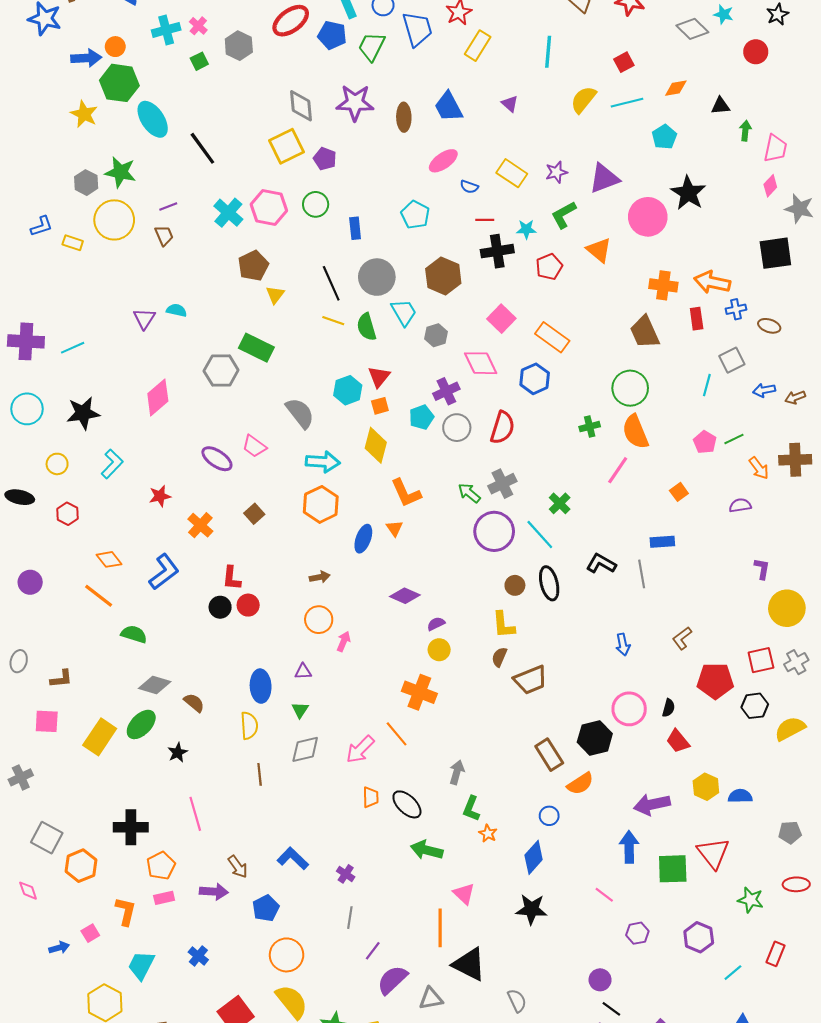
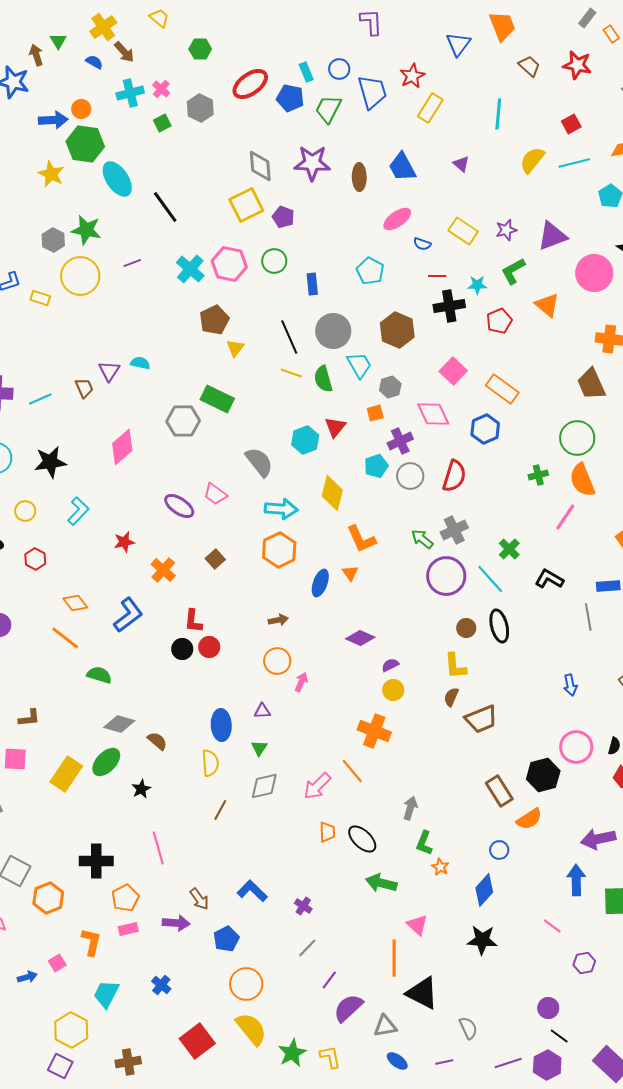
brown trapezoid: (164, 236) -> (84, 388), moved
orange square: (380, 406) -> (375, 413), moved
black L-shape: (601, 564) -> (549, 579), moved
brown line: (260, 774) -> (220, 810), turned 35
gray line: (350, 918) -> (307, 948), turned 35

